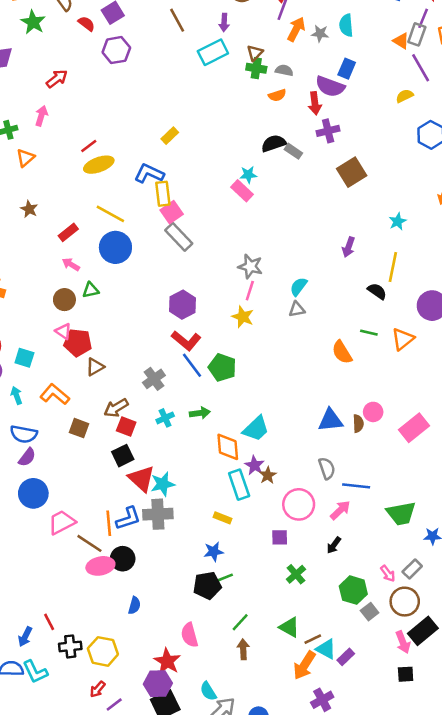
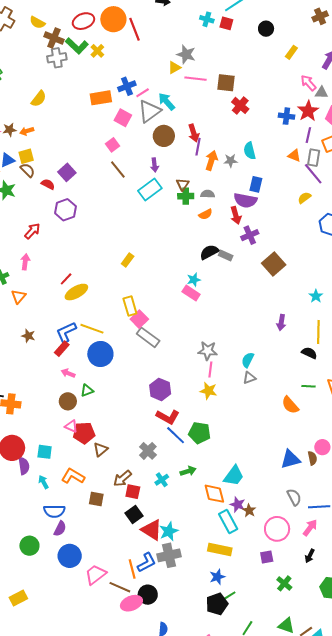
gray rectangle: (417, 34) -> (314, 158), moved
purple hexagon: (116, 50) -> (65, 210), moved
blue L-shape: (149, 173) -> (66, 332), moved, turned -40
yellow rectangle: (223, 518) -> (220, 549), size x1.6

